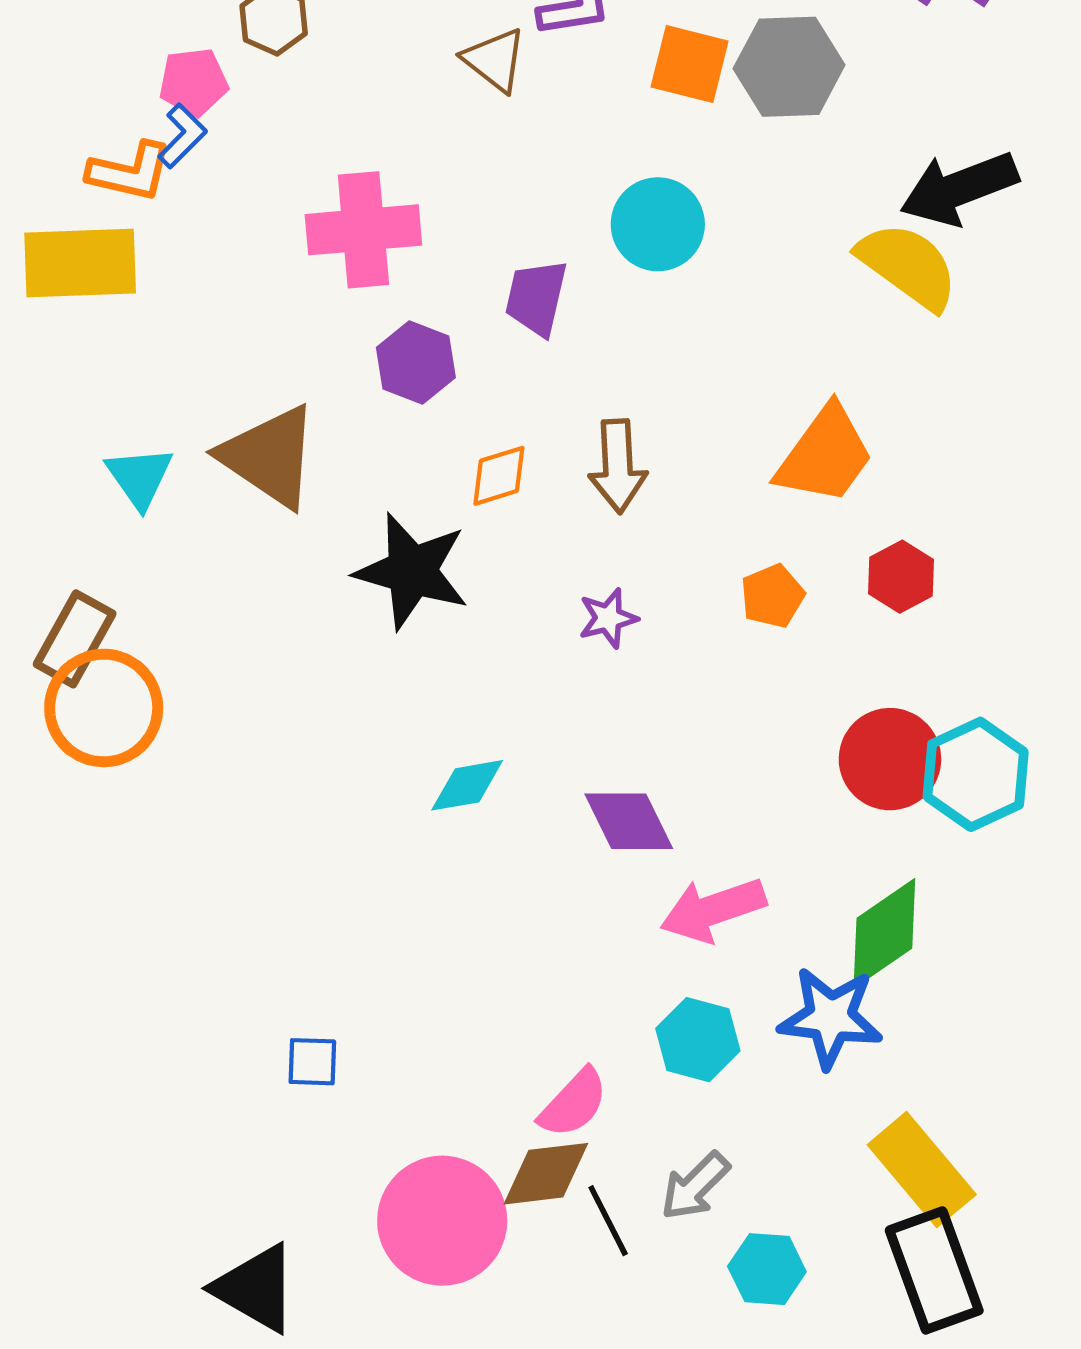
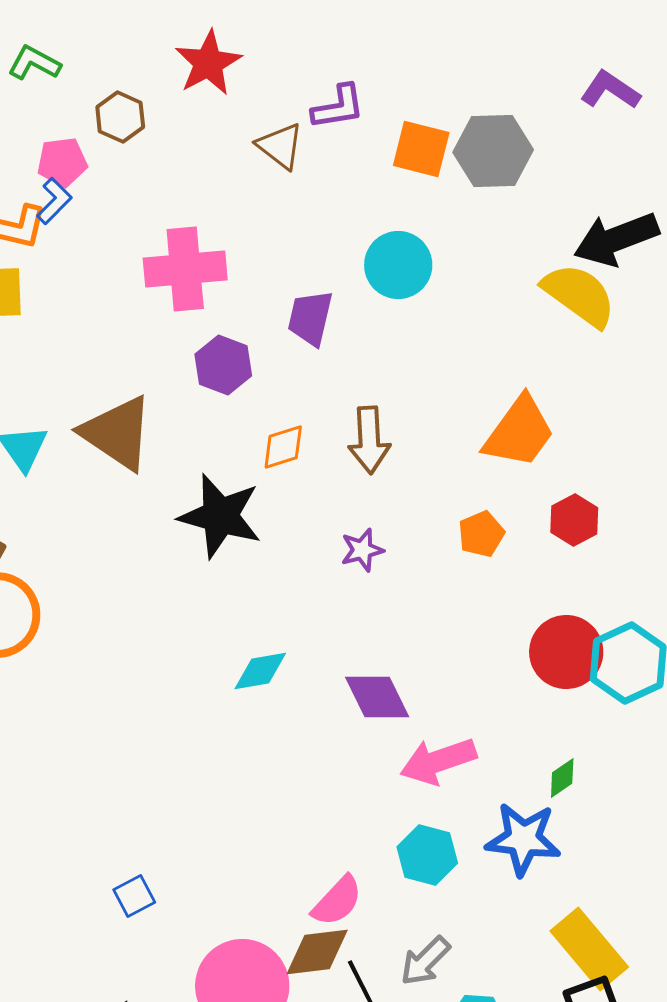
green diamond: (884, 933) -> (562, 778), size x0.5
blue square: (312, 1062) -> (134, 896), moved, turned -30

